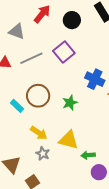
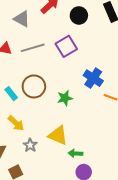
yellow arrow: (39, 133) -> (16, 123), moved

